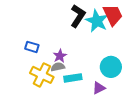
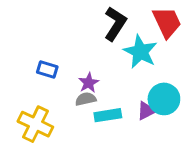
cyan star: (97, 21) -> (140, 52), moved
yellow cross: (42, 75) -> (35, 124), moved
purple triangle: (99, 88) -> (146, 111), moved

